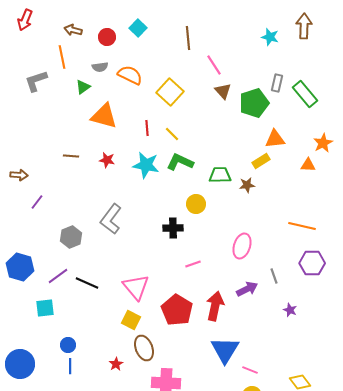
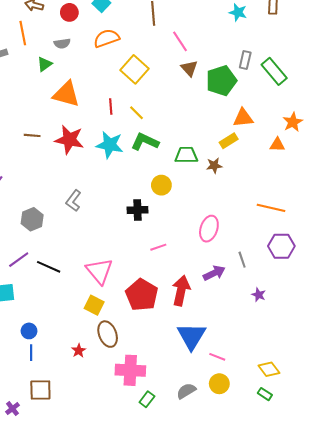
orange semicircle: (130, 75) -> (107, 38), moved, turned -45
red star: (107, 160) -> (69, 140), size x1.8
gray L-shape: (111, 219) -> (73, 201), size x0.7

